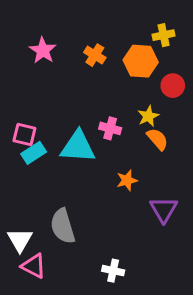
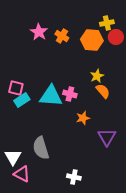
pink star: (43, 50) -> (39, 32), moved
red circle: (173, 86) -> (116, 37), moved
pink cross: (110, 128) -> (70, 94), moved

